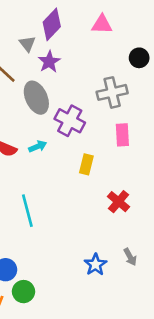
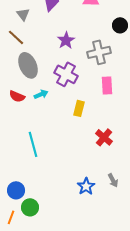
gray triangle: (27, 44) -> (23, 14), moved
purple star: (49, 62) -> (66, 40), moved
gray ellipse: (36, 98) -> (28, 65), moved

